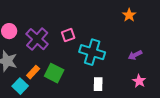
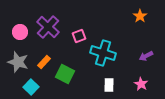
purple cross: (37, 39) -> (48, 27), moved
orange rectangle: (33, 72) -> (44, 62), moved
pink star: (139, 81) -> (141, 84), moved

